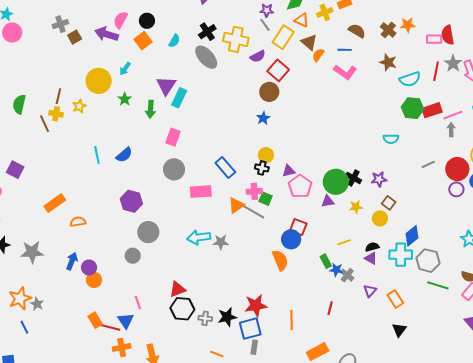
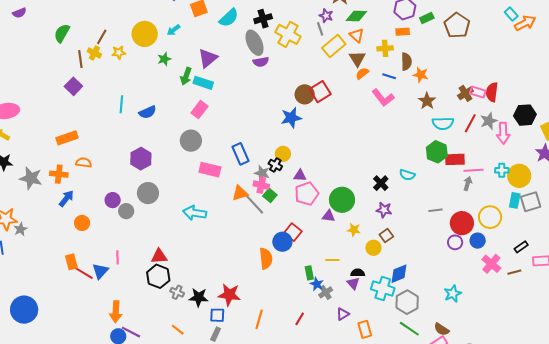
yellow cross: (325, 12) -> (385, 48), moved
orange star: (408, 25) -> (421, 75), moved
brown cross: (388, 30) -> (465, 93), moved
brown semicircle: (357, 31) -> (406, 62), turned 42
cyan semicircle: (174, 41) -> (229, 18), size x1.5
purple semicircle: (258, 56) -> (261, 62), moved
red square: (278, 70) -> (320, 92), moved
cyan rectangle: (179, 98) -> (203, 83), moved, turned 66
blue star: (263, 118) -> (291, 118), size x1.5
purple square: (15, 170) -> (73, 86), moved
black cross: (353, 178) -> (381, 183), moved
gray star: (221, 242) -> (262, 173), moved
purple circle: (89, 268) -> (113, 200), moved
blue square: (250, 329) -> (217, 315), size x0.7
orange cross: (122, 347) -> (59, 174), moved

